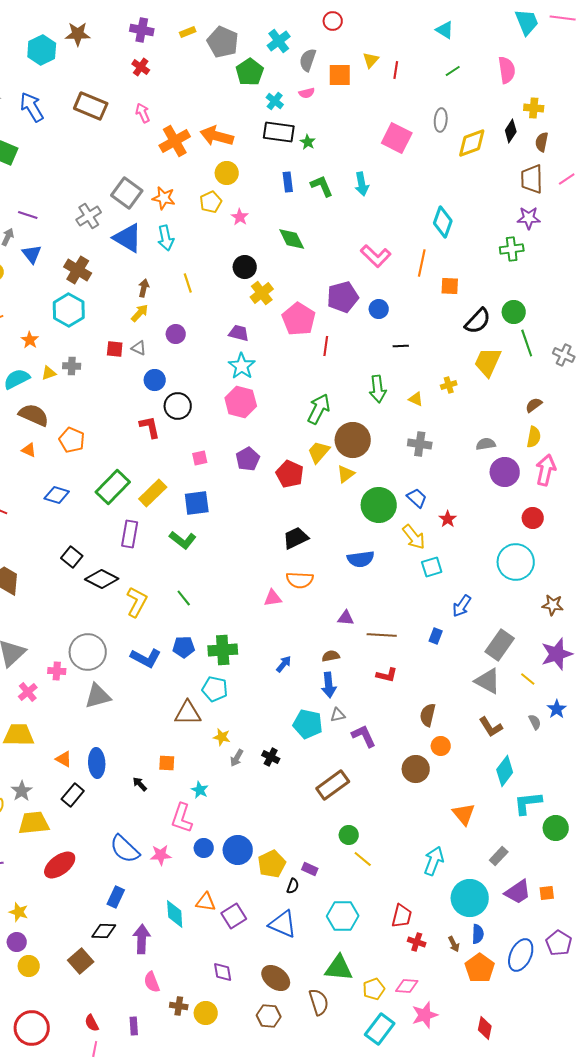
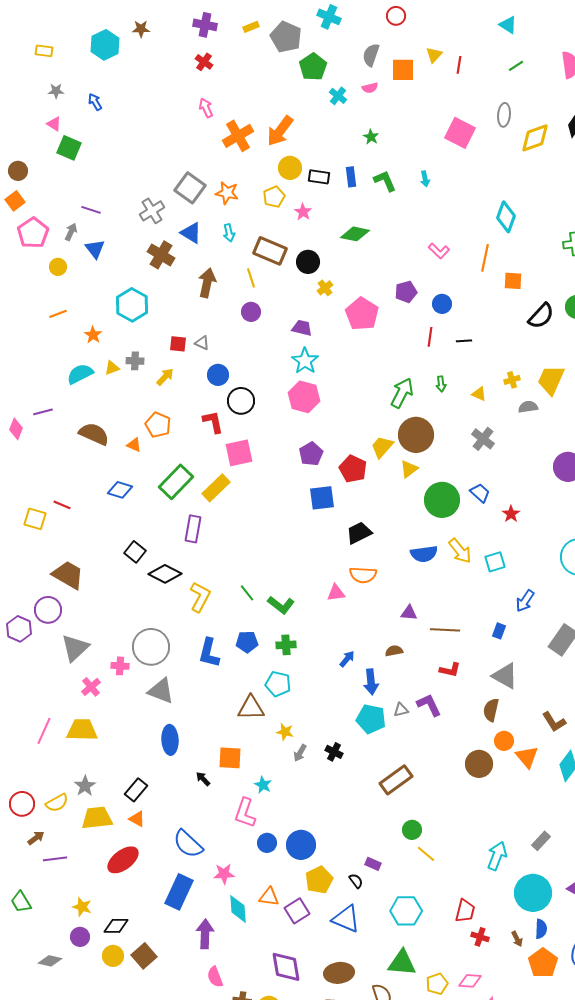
brown star: (78, 34) -> (141, 29), size x0.7
cyan cross: (279, 41) -> (329, 17), moved, turned -30
brown rectangle: (91, 106) -> (270, 251), moved
blue arrow: (32, 107) -> (95, 102), size x0.6
black rectangle: (279, 132) -> (319, 177), moved, size x0.7
orange arrow: (217, 136) -> (280, 131), turned -68
cyan arrow: (362, 184) -> (425, 179), size x0.7
blue triangle: (128, 238) -> (191, 233), size x0.7
cyan arrow: (166, 238) -> (229, 233), size x0.7
green diamond: (292, 239) -> (355, 234), turned -52
pink L-shape: (376, 256) -> (439, 251), size x0.7
brown cross: (78, 270) -> (161, 255), moved
brown arrow: (144, 288) -> (207, 283), size x1.6
yellow cross: (262, 293) -> (325, 288), size x0.7
purple pentagon: (343, 297) -> (406, 292), size x0.7
yellow arrow: (140, 313) -> (165, 377), moved
purple circle: (176, 334) -> (251, 312), moved
red line: (326, 346) -> (430, 337), moved
yellow trapezoid: (488, 362) -> (551, 380), moved
green arrow: (378, 389) -> (441, 384), size x0.6
green arrow: (319, 409) -> (402, 393), moved
brown semicircle: (34, 415) -> (94, 434), moved
orange pentagon: (72, 440) -> (158, 425), moved
gray cross: (420, 444) -> (483, 439), turned 30
gray semicircle: (486, 444) -> (528, 407), moved
orange triangle: (29, 450) -> (134, 445), moved
pink square: (200, 458) -> (239, 453), moved, size x1.8
blue square: (197, 503) -> (322, 498), moved
yellow arrow: (414, 537) -> (460, 551), moved
green L-shape: (183, 540) -> (281, 605), moved
green cross: (223, 650) -> (286, 645), size x0.7
blue L-shape: (146, 658) -> (209, 653), turned 76
gray triangle: (488, 681) -> (505, 676), moved
blue arrow: (329, 685) -> (371, 682), moved
gray triangle: (98, 696) -> (161, 691), turned 36
purple L-shape: (364, 736) -> (429, 705), moved
orange triangle: (64, 759) -> (137, 819), moved
blue ellipse: (97, 763) -> (170, 740), moved
orange square: (167, 763) -> (230, 758), size x1.4
orange triangle: (464, 814) -> (527, 757), moved
pink star: (161, 855) -> (224, 874), moved
gray rectangle: (499, 856) -> (541, 841), moved
yellow pentagon: (272, 864) -> (319, 880), moved
black semicircle: (293, 886) -> (356, 881), turned -56
blue rectangle: (116, 897) -> (179, 892), size x1.6
black diamond: (104, 931) -> (116, 926), moved
yellow circle: (29, 966) -> (113, 956), moved
purple diamond: (223, 972) -> (286, 967), size x1.6
brown ellipse: (276, 978) -> (339, 973), turned -44

